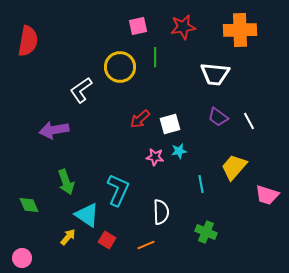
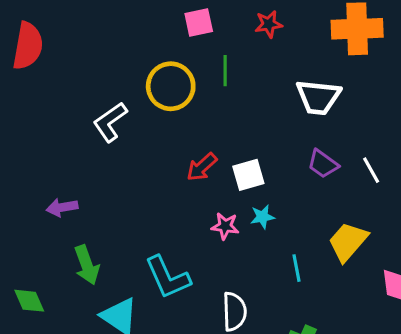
red star: (183, 27) -> (269, 24), size x0.7
purple arrow: (54, 130) -> (62, 207), moved, size x0.7
cyan L-shape: (118, 190) -> (168, 277), turned 132

